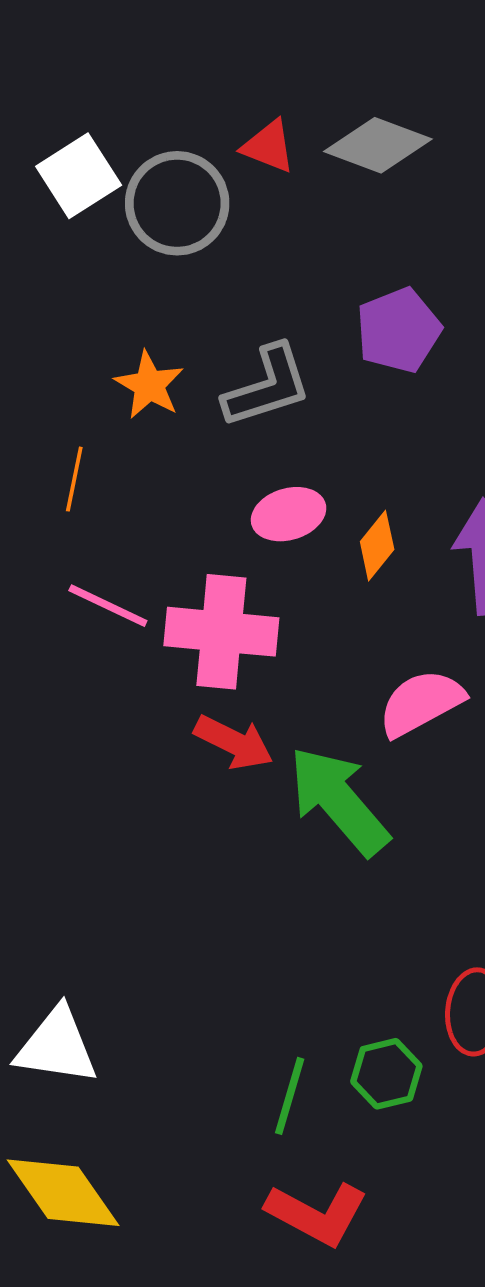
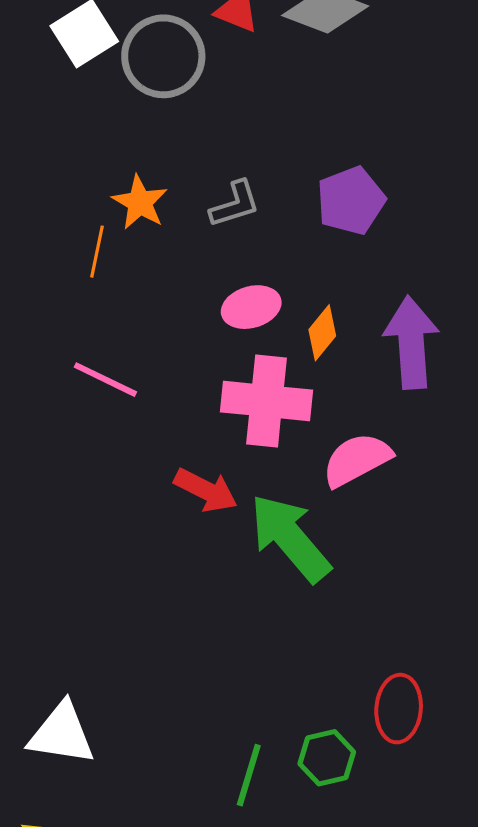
purple pentagon: (398, 330) -> (351, 201), moved
gray L-shape: (267, 386) -> (235, 204), size x0.7
orange line: (74, 479) -> (97, 252), moved
pink cross: (221, 632) -> (267, 401), moved

